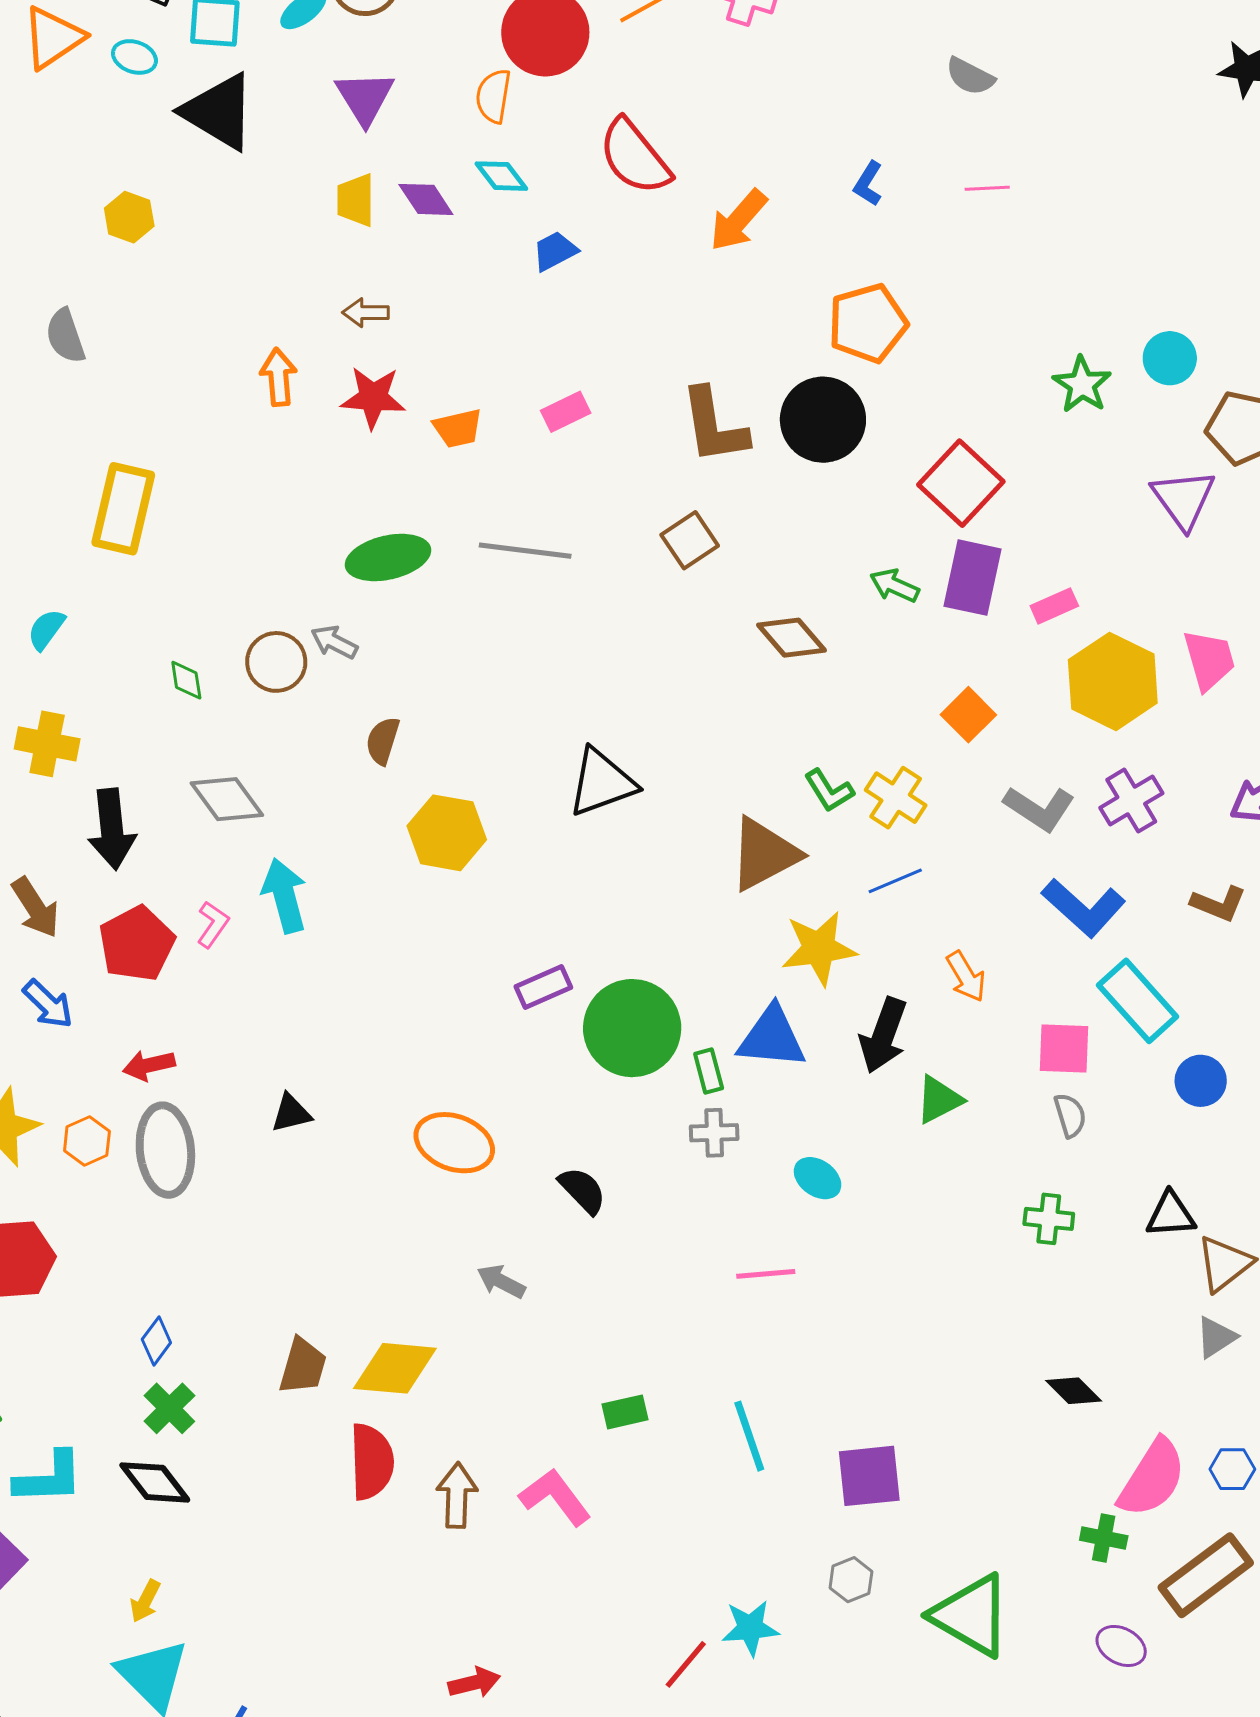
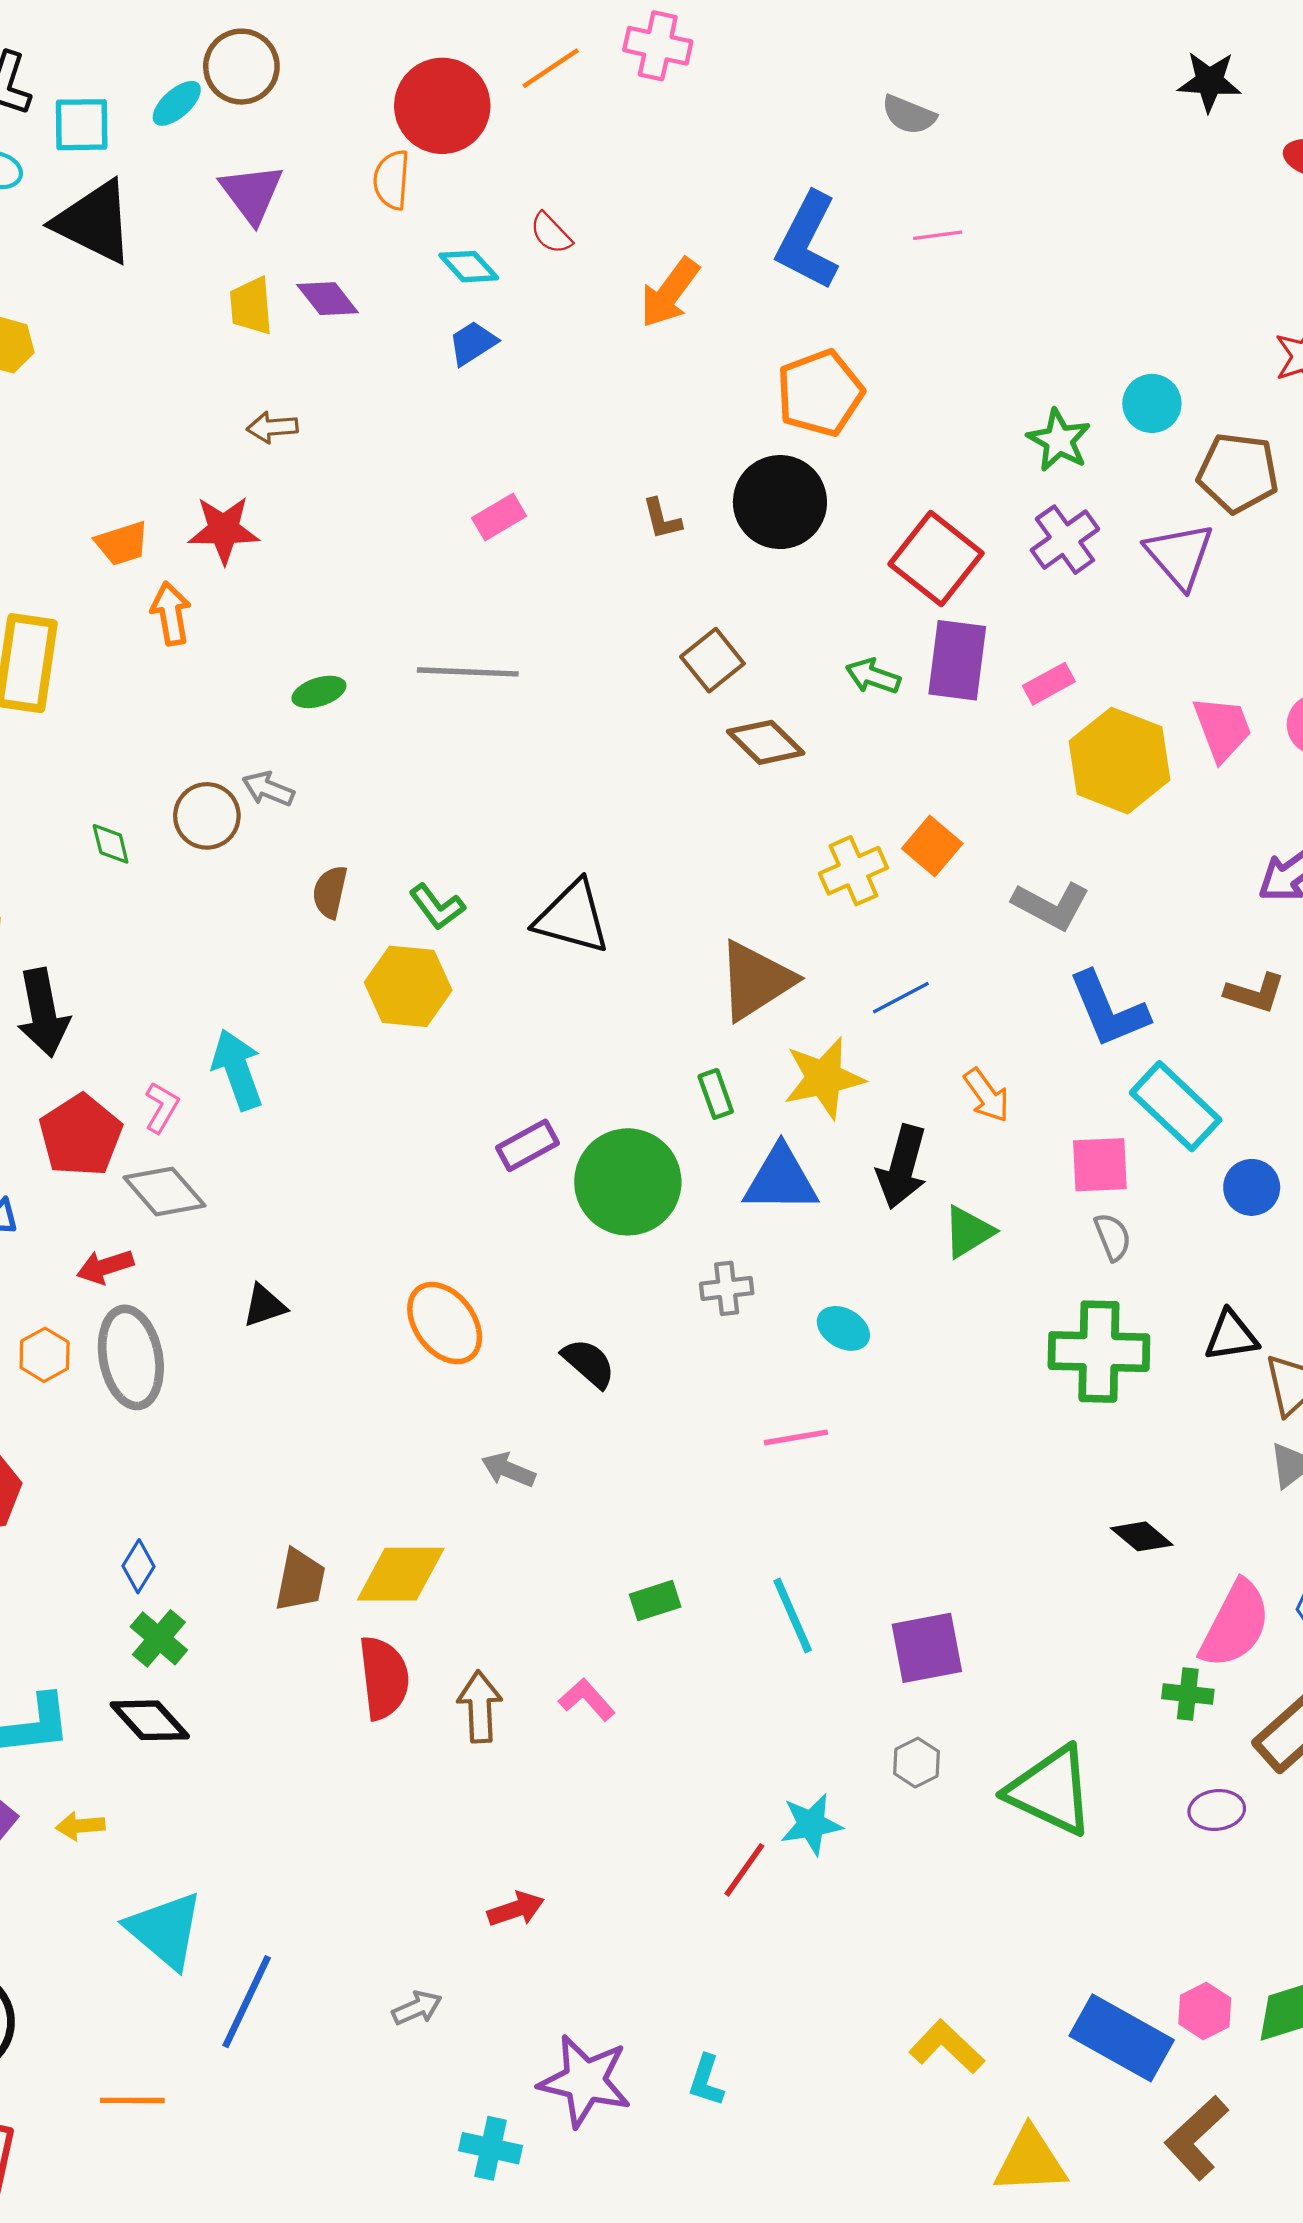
red semicircle: (635, 157) -> (551, 233), size x0.5
cyan diamond: (501, 176) -> (469, 267), moved
blue L-shape: (868, 184) -> (808, 241), size x2.0
orange arrow: (279, 377) -> (171, 614), moved
red star: (373, 398) -> (224, 530), moved
brown L-shape: (714, 426) -> (662, 519), size x0.5
orange trapezoid: (458, 428) -> (122, 543), moved
brown square: (690, 540) -> (712, 660), moved
green ellipse: (388, 557) -> (319, 692), size x0.6
orange square: (968, 715) -> (932, 846), moved
black triangle: (602, 782) -> (572, 917), turned 40
green L-shape: (829, 791) -> (437, 907), moved
yellow cross: (896, 798) -> (853, 871), moved, turned 38
gray diamond: (227, 799) -> (164, 1192), moved
purple cross: (1131, 801) -> (1065, 540), moved
blue L-shape: (1084, 908) -> (1108, 1010), turned 30
green rectangle: (709, 1071) -> (716, 1094), moved
orange ellipse: (454, 1143) -> (445, 1323), turned 38
green cross: (1049, 1219) -> (1099, 1352), size x1.8
pink L-shape: (555, 1497) -> (587, 1700), size x0.7
yellow arrow: (145, 1601) -> (80, 1826), moved, turned 63
purple ellipse: (1121, 1646) -> (1217, 1810), turned -30

